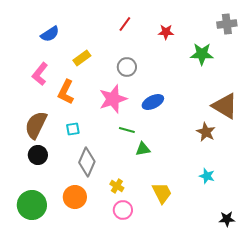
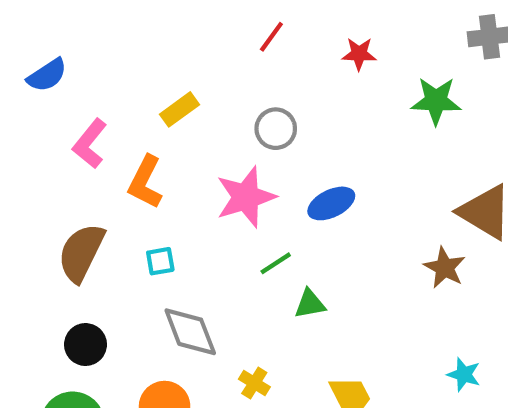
blue semicircle: (50, 34) -> (47, 75), moved
green line: (127, 130) -> (276, 263), turned -49
black circle: (38, 155) -> (85, 345), moved
gray diamond: (87, 162) -> (190, 332), turned -44
cyan star: (207, 176) -> (464, 374), moved

